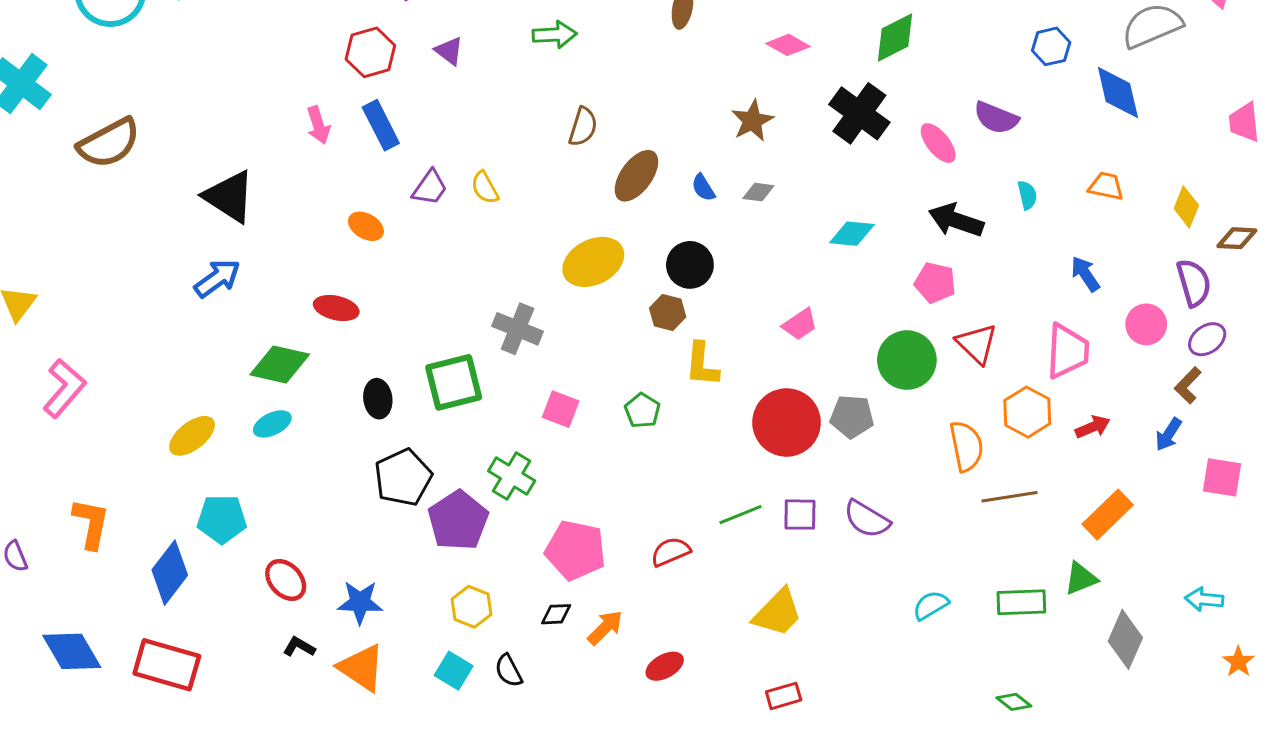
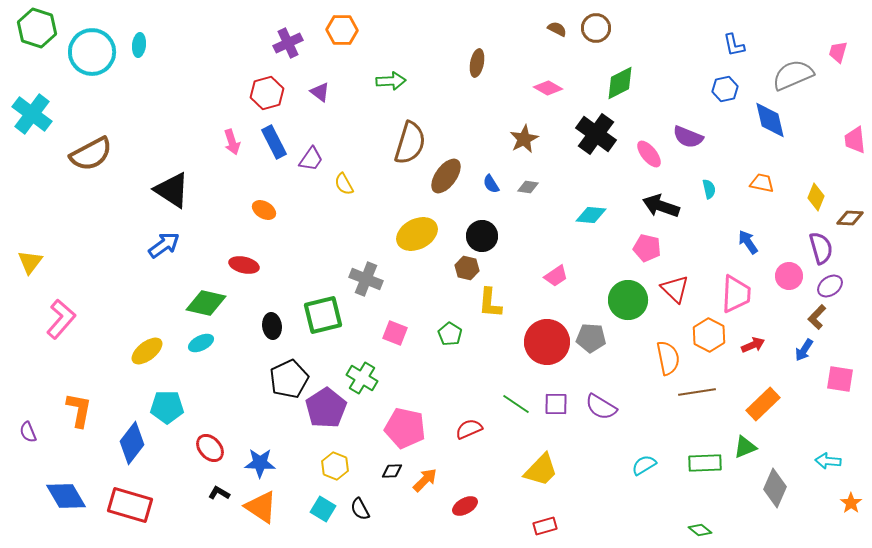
brown semicircle: (583, 127) -> (410, 143), size x1.6
purple trapezoid: (430, 188) -> (311, 159), moved
green line: (740, 515) -> (516, 404), turned 56

